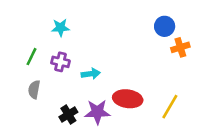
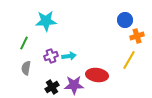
cyan star: (60, 28) -> (46, 21), size x1.5
purple cross: (60, 62) -> (51, 56), moved, turned -32
yellow line: (170, 107) -> (129, 60), moved

